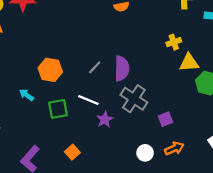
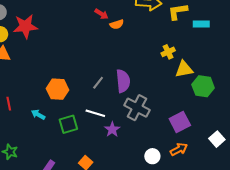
purple square: (165, 119) -> (180, 122), moved, size x1.5

